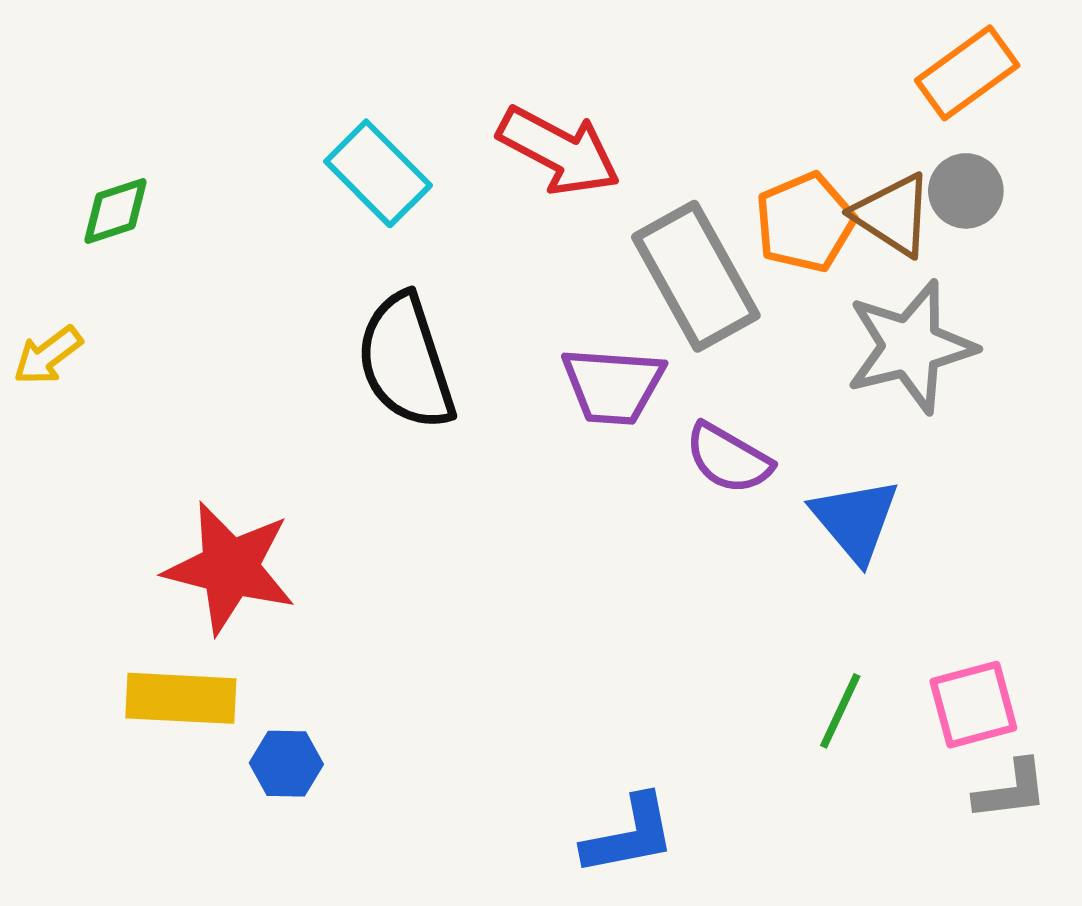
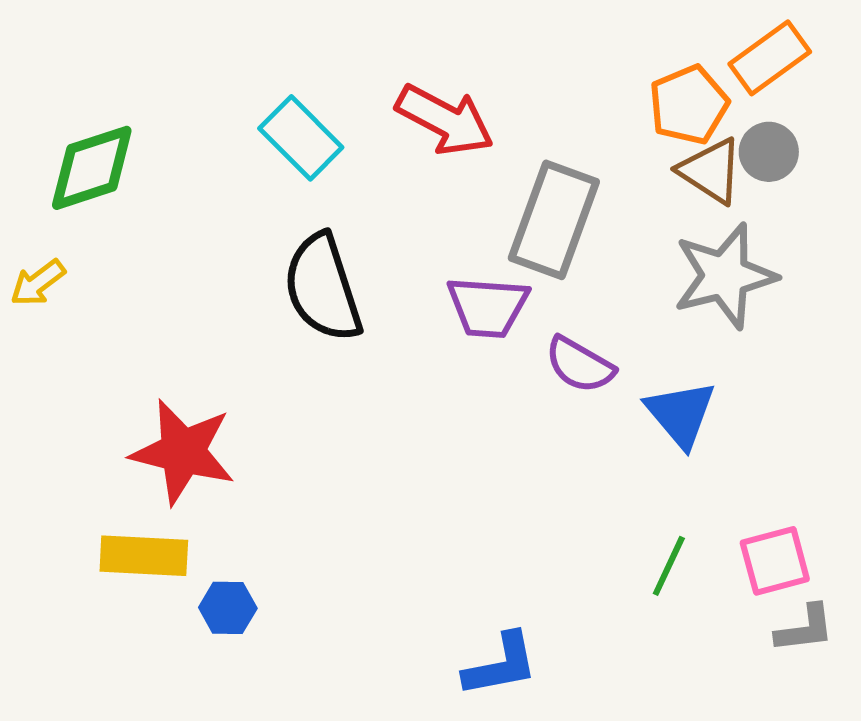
green diamond: (116, 211) -> (92, 168), size x1.6
orange pentagon: (805, 222) -> (689, 105), moved
gray rectangle: (696, 276) -> (554, 220), turned 49

